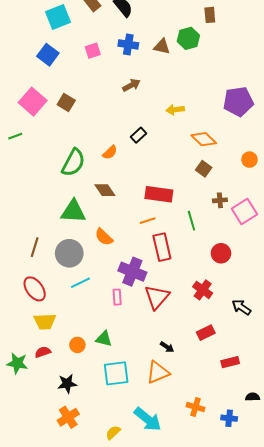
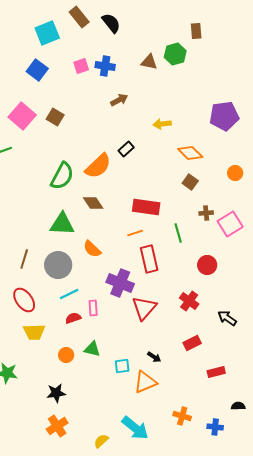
blue cross: (128, 44) -> (105, 66), moved
orange semicircle: (110, 152) -> (98, 166), size x1.8
pink rectangle: (117, 297) -> (93, 308), moved
red semicircle: (43, 352) -> (73, 318), moved
cyan square: (116, 373) -> (122, 366), moved, size x0.6

